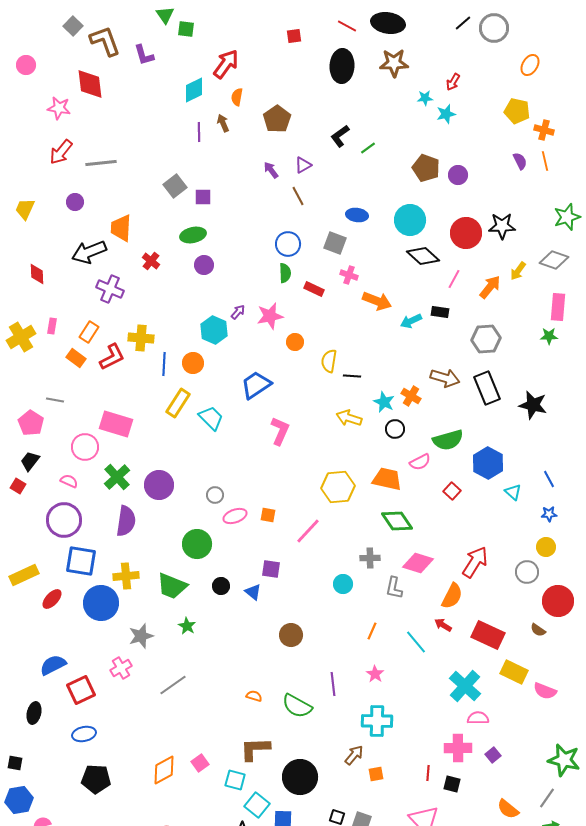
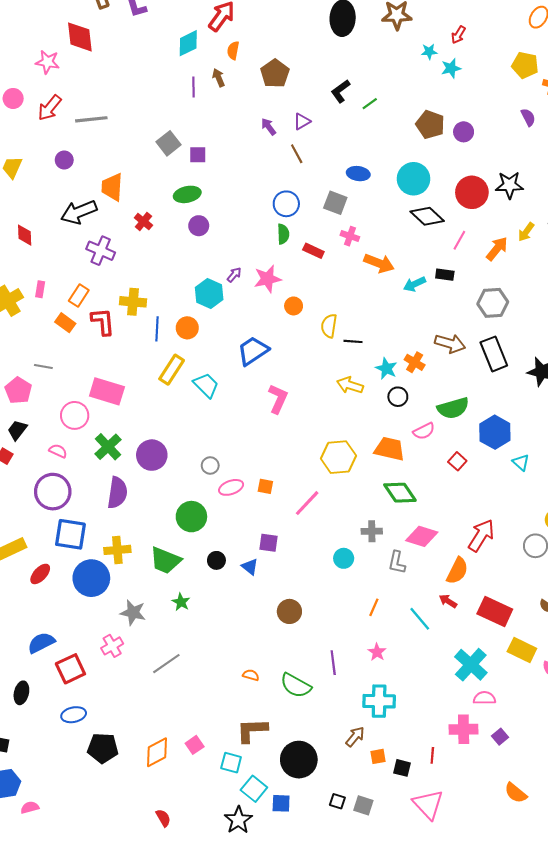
pink circle: (26, 65) -> (13, 98), moved
red L-shape: (112, 357) -> (103, 322), turned -68
gray star: (141, 636) -> (133, 613), turned 30
black pentagon: (96, 779) -> (103, 748), moved
black square: (452, 784) -> (402, 768), moved

